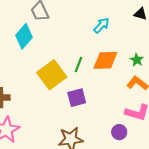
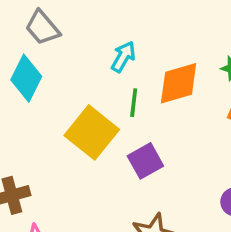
cyan arrow: (101, 25) -> (123, 57), moved

